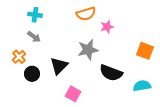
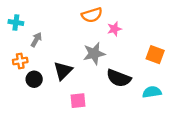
cyan cross: (35, 15) -> (16, 22), moved
gray arrow: (34, 37) -> (36, 40), turned -96
orange cross: (19, 57) -> (20, 61), turned 32
pink square: (73, 94) -> (78, 101), turned -35

